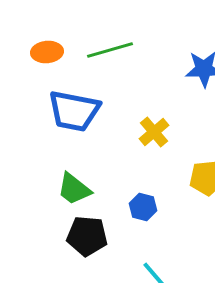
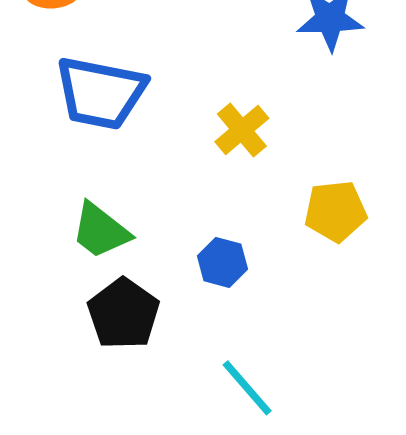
black pentagon: (87, 236) -> (123, 314), turned 30

